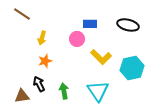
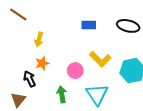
pink circle: (77, 39) -> (75, 71), moved
black arrow: (39, 84) -> (30, 79), moved
brown triangle: (22, 96) -> (18, 100), turned -42

